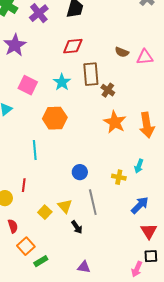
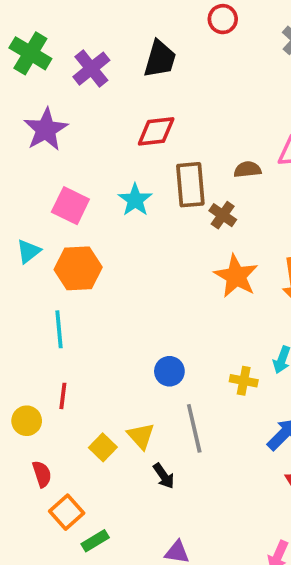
brown semicircle: (122, 52) -> (247, 169), moved, turned 152
orange hexagon: (55, 118) -> (78, 268), moved
cyan line: (35, 150) -> (59, 329), moved

